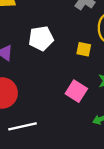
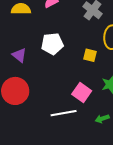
white line: (22, 126) -> (64, 113), moved

